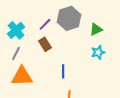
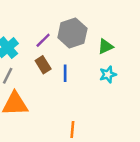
blue line: (63, 71) -> (65, 73), moved

